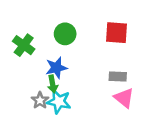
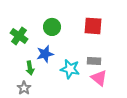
green arrow: (53, 84) -> (30, 68), moved
gray star: (40, 100) -> (24, 88), moved
cyan star: (59, 102) -> (70, 69), moved

